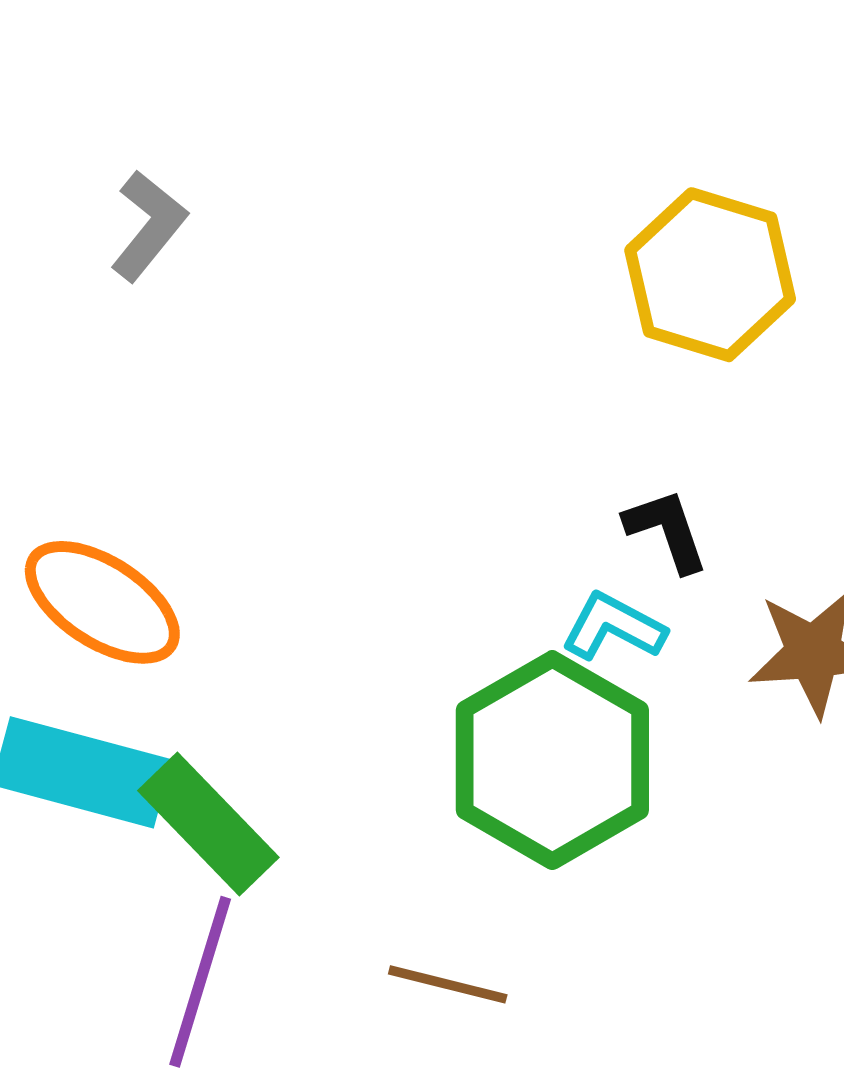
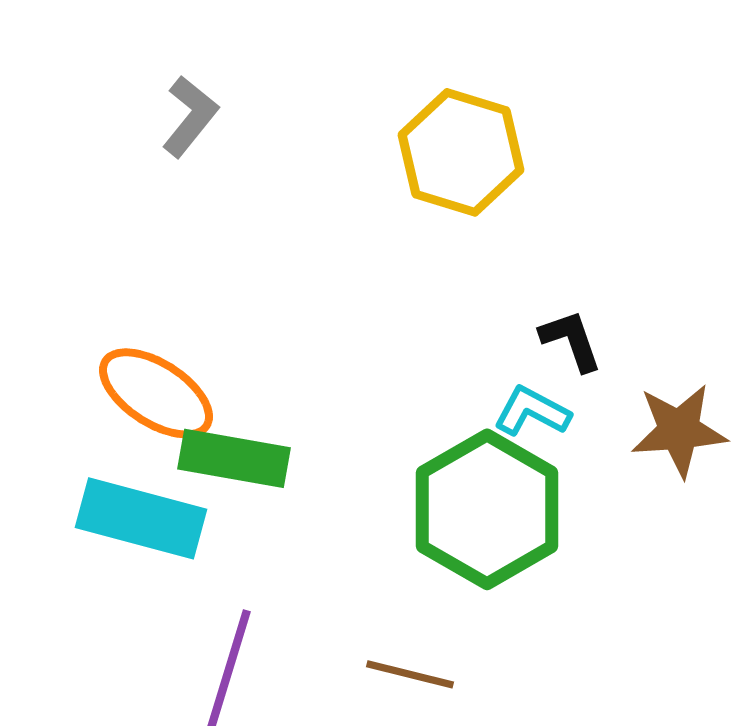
yellow hexagon: (710, 275) -> (461, 152), moved
green rectangle: (208, 824) -> (234, 458), moved, turned -36

